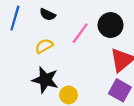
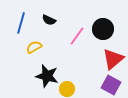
yellow semicircle: (44, 46) -> (34, 47), moved

